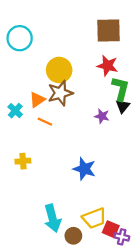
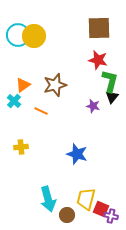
yellow circle: (59, 70) -> (34, 36), moved
orange triangle: (37, 100) -> (23, 85), moved
yellow trapezoid: (94, 218) -> (86, 199), turned 125

